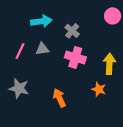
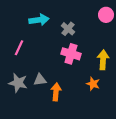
gray triangle: (42, 49) -> (40, 80), moved
orange arrow: (59, 98) -> (56, 92), turned 30

